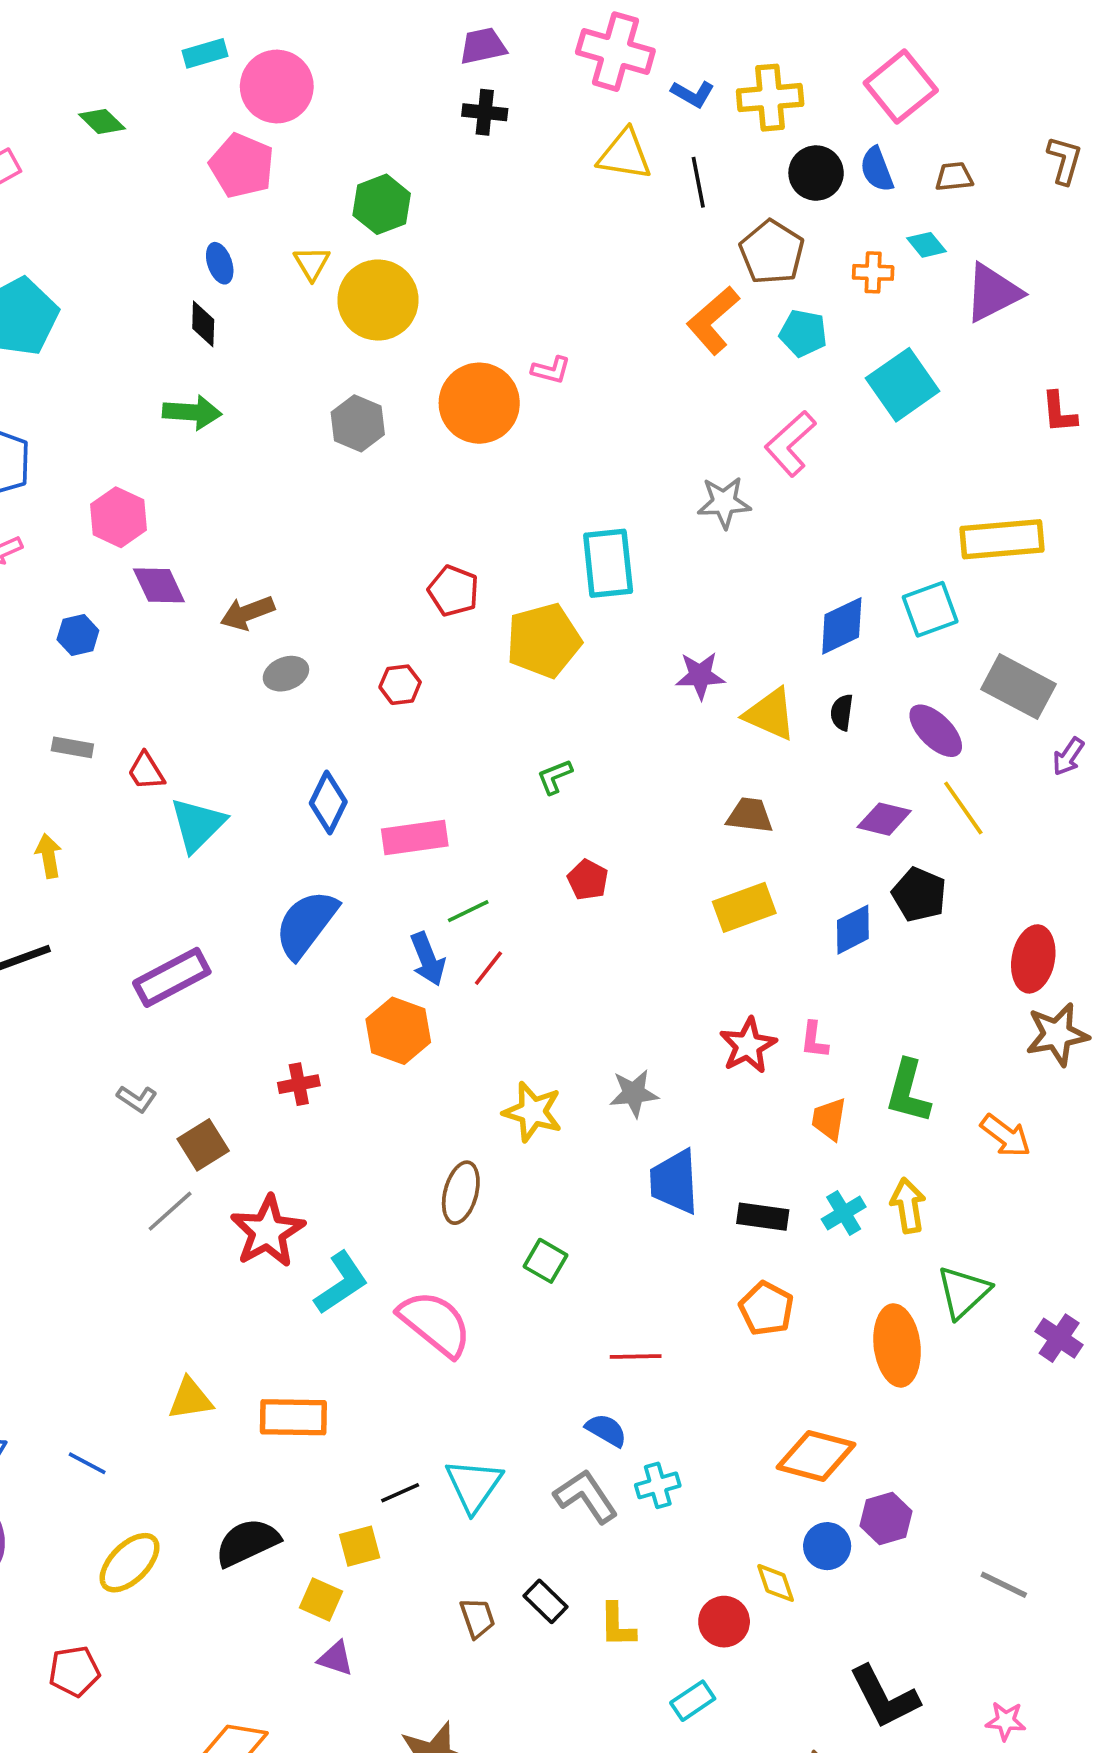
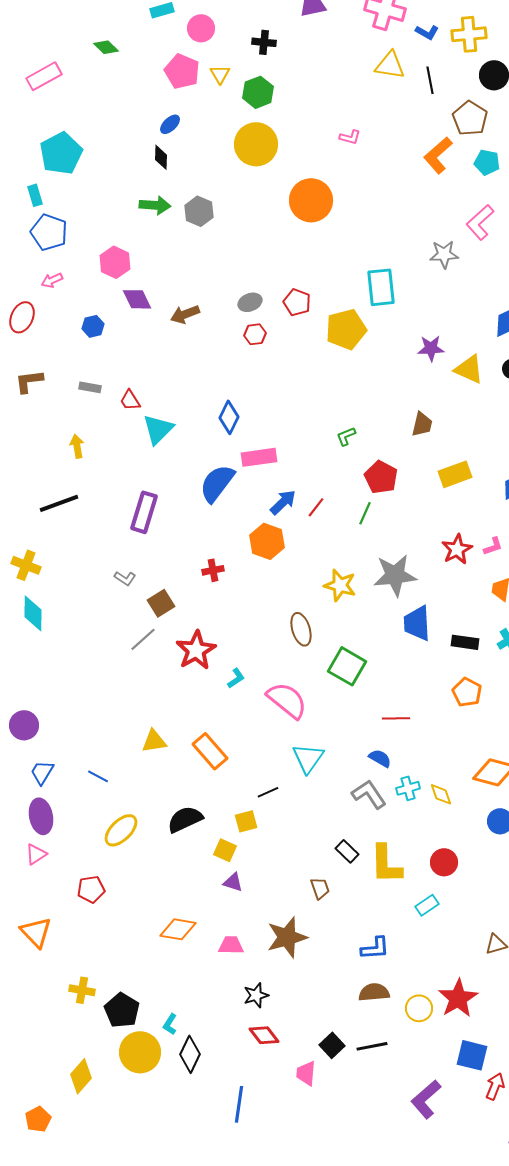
pink circle: (277, 87) -> (201, 28), size x0.7
black cross: (485, 112) -> (264, 42), moved
blue ellipse: (220, 263) -> (170, 124), turned 65
yellow triangle: (312, 263) -> (220, 74), moved
pink L-shape: (551, 370) -> (350, 137), moved
gray hexagon: (358, 423) -> (199, 211), moved
gray ellipse: (286, 674) -> (250, 302), moved
red hexagon: (400, 685) -> (255, 334), moved
green L-shape: (555, 777) -> (346, 436), moved
brown trapezoid: (750, 815) -> (422, 424), moved, turned 96
pink rectangle: (415, 837) -> (259, 457), moved
red pentagon: (588, 880) -> (381, 477), moved, size x1.5
green line: (468, 911) -> (365, 513), moved, turned -40
blue arrow: (428, 959) -> (283, 502), turned -112
purple rectangle: (172, 977) -> (144, 512), turned -45
pink L-shape: (814, 1040) -> (493, 546), turned -115
gray star: (634, 1093) -> (395, 575), size x1.6
brown ellipse: (461, 1193) -> (301, 629), turned -32
green square: (545, 1261) -> (347, 666), size x1.6
cyan L-shape: (341, 1283) -> (236, 678), size x0.6
orange rectangle: (293, 1417) -> (210, 751), turned 48
cyan triangle: (474, 1485) -> (308, 758), moved
yellow diamond: (776, 1583) -> (441, 794), moved
brown trapezoid: (477, 1618) -> (320, 888), moved
yellow L-shape: (617, 1625) -> (386, 864), size x1.6

